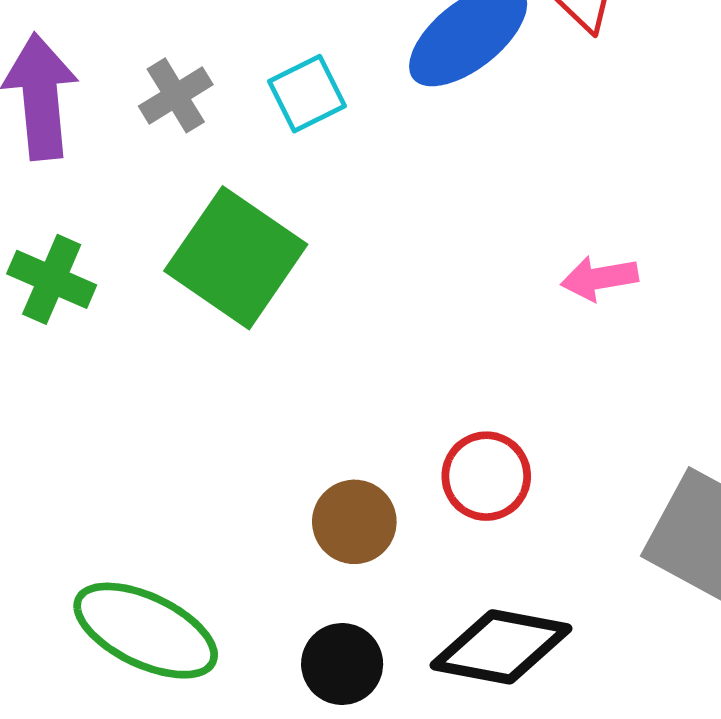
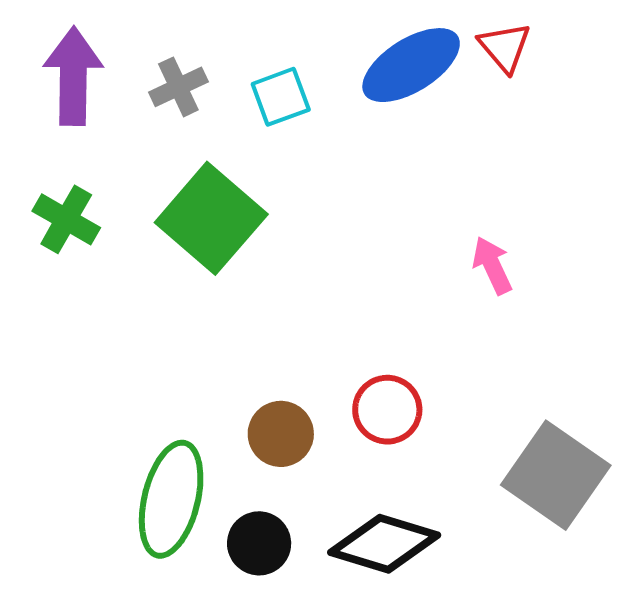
pink arrow: (599, 278) -> (492, 265), turned 68
green ellipse: (146, 631) -> (171, 499), moved, turned 72

